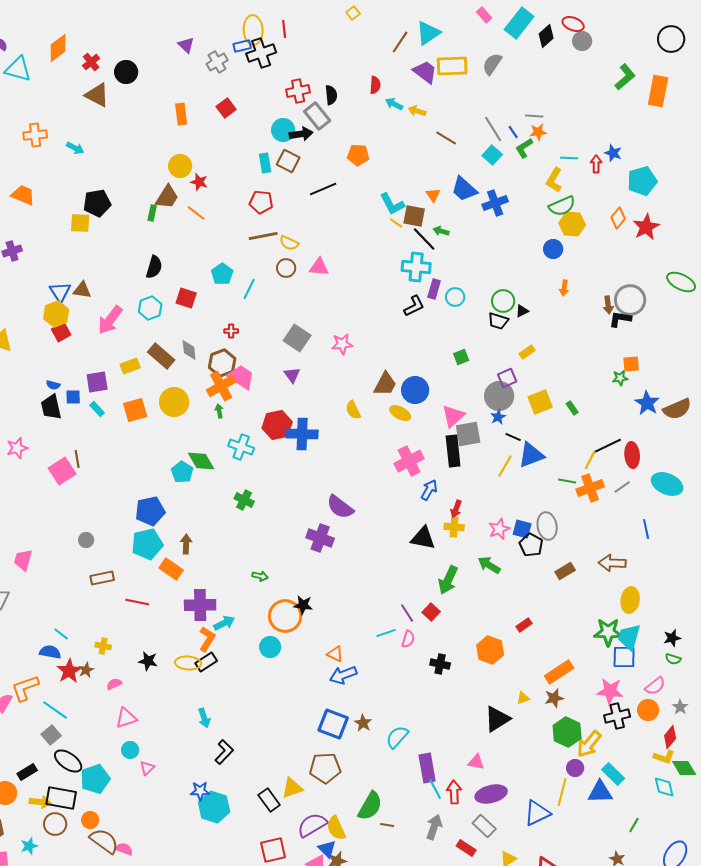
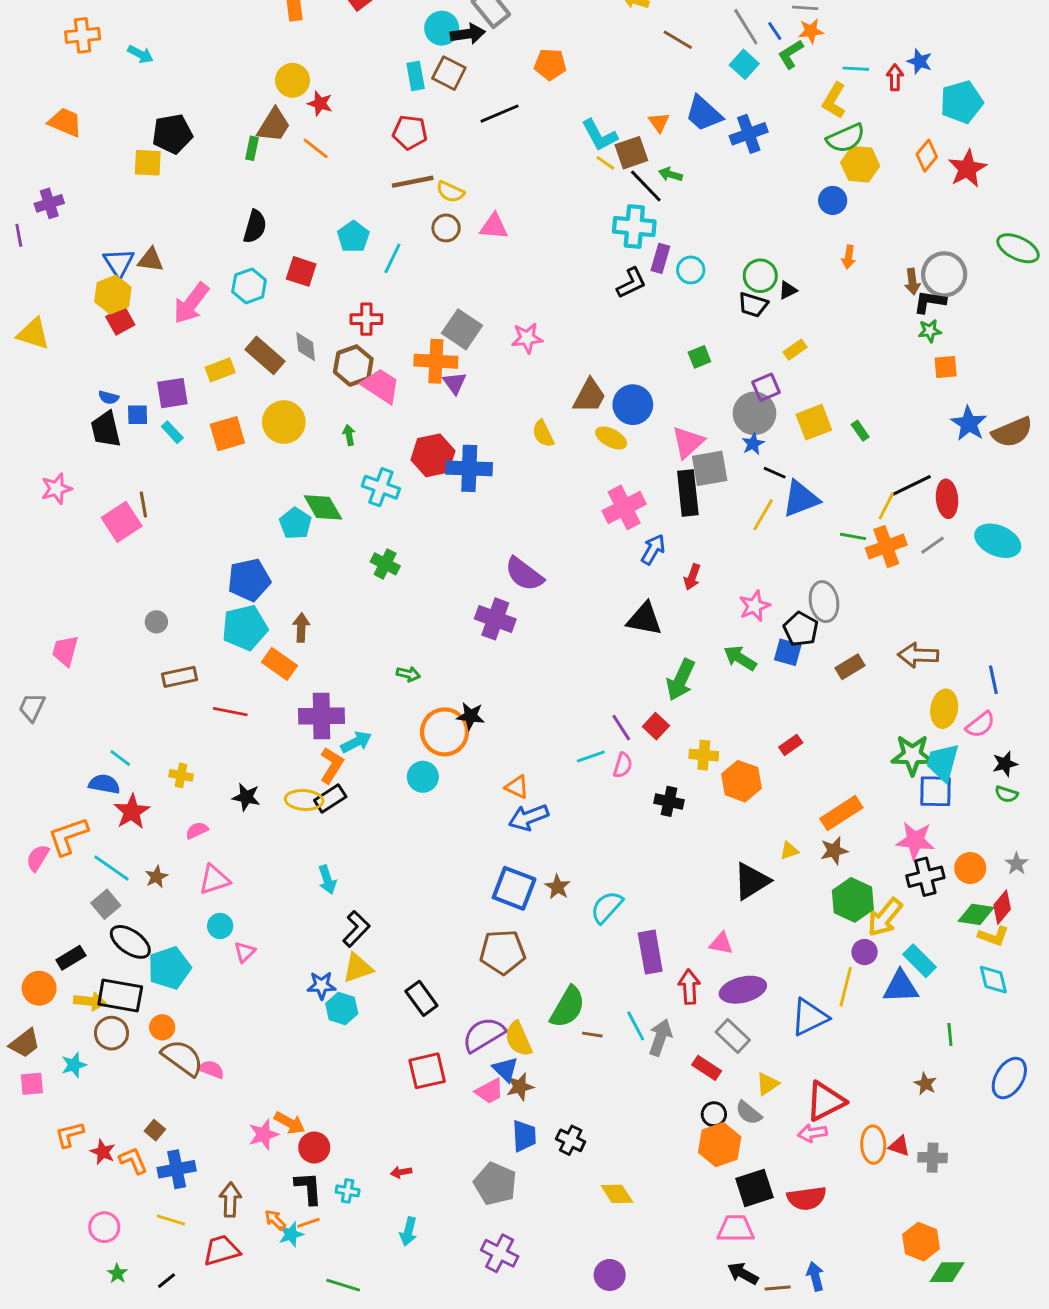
brown square: (414, 216) -> (631, 153), turned -30
red cross: (231, 331) -> (366, 319), size x1.5
green star: (620, 378) -> (930, 331), moved
orange cross: (221, 386) -> (436, 361), moved, turned 32
yellow cross: (454, 527) -> (704, 755), moved
blue square: (522, 529) -> (788, 652), moved
blue line: (646, 529) -> (993, 680), moved
brown star: (86, 670) -> (156, 877), moved
pink semicircle: (655, 686) -> (980, 725), moved
green diamond: (684, 768) -> (976, 914), moved, turned -50
yellow triangle: (292, 788) -> (358, 968), moved
cyan line: (435, 789) -> (636, 1026), moved
cyan hexagon: (214, 807) -> (342, 1009), size x0.7
green line: (634, 825) -> (950, 1035), turned -35

